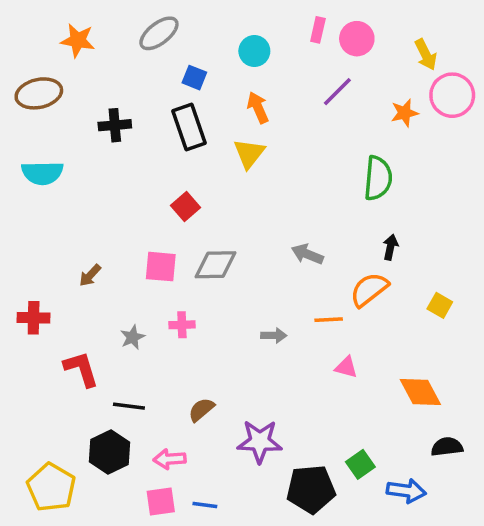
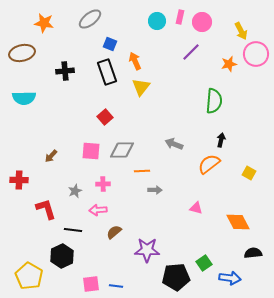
cyan circle: (254, 51) -> (157, 21), moved
orange arrow: (258, 108) -> (135, 61), moved
orange line: (329, 320) -> (142, 171), moved
pink arrow: (170, 459) -> (98, 210), moved

